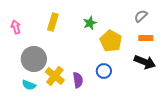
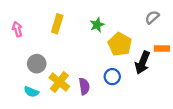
orange rectangle: (146, 38) -> (162, 49), moved
gray circle: (34, 59) -> (37, 64), size x0.7
black arrow: (145, 62) -> (142, 63), moved, turned 90

